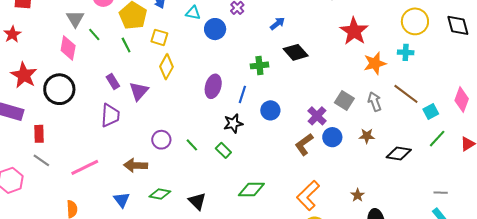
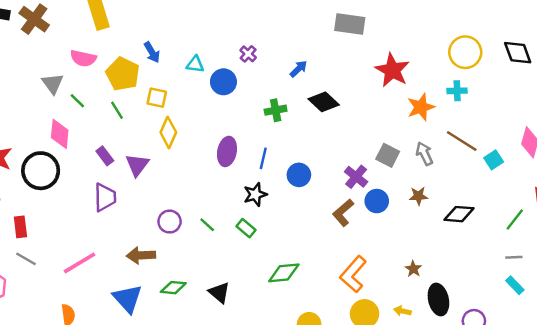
pink diamond: (68, 48) -> (60, 134), moved
green cross: (259, 65) -> (276, 110), moved
green line: (437, 139) -> (515, 220), moved
blue triangle: (122, 200) -> (128, 299), size x1.5

